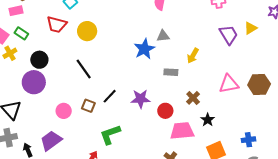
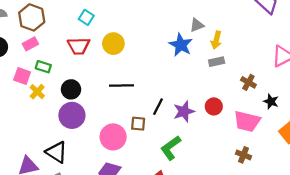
yellow arrow: (193, 56) -> (216, 40), moved
black line: (84, 69) -> (122, 85), turned -40
purple star: (141, 99) -> (184, 111), moved
pink circle: (64, 111) -> (113, 137), size x1.5
red circle: (165, 111) -> (214, 106), moved
pink trapezoid: (182, 131) -> (247, 121), turned -145

